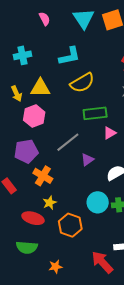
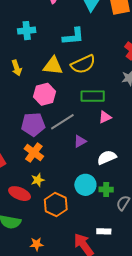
yellow triangle: (40, 88) -> (53, 66), moved
pink hexagon: (34, 116) -> (45, 94), moved
purple pentagon: (26, 151) -> (33, 124), moved

